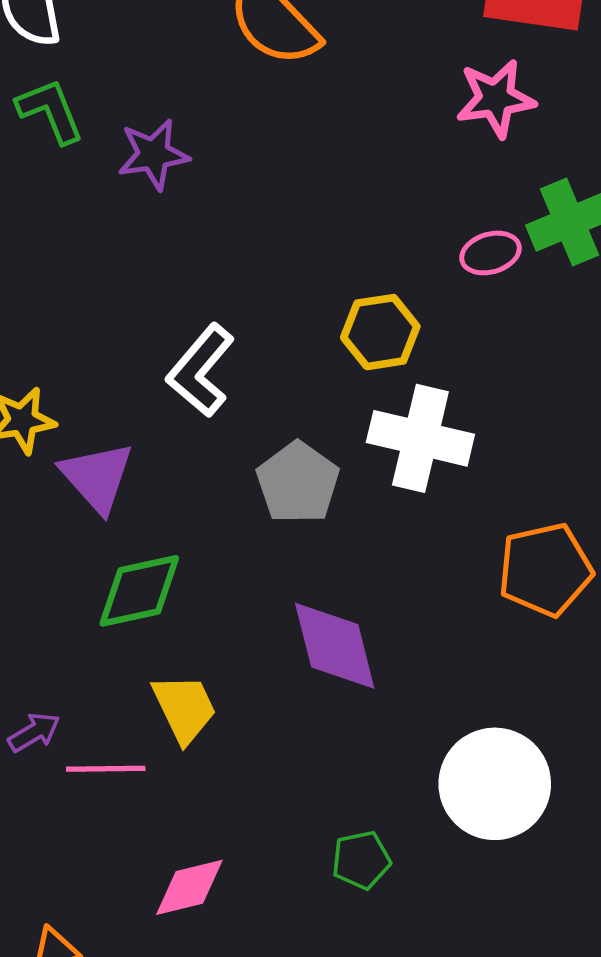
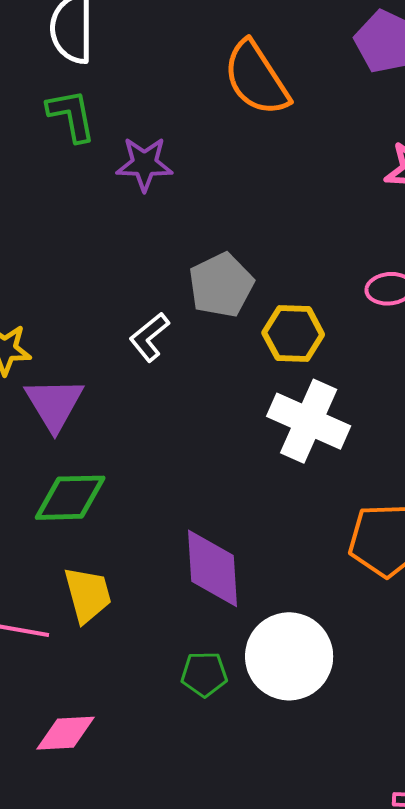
white L-shape: (201, 370) -> (149, 337), size x0.7
gray pentagon: (298, 483) -> (221, 285), moved
white circle: (495, 784) -> (289, 656), moved
green pentagon: (361, 860) -> (204, 674), moved

